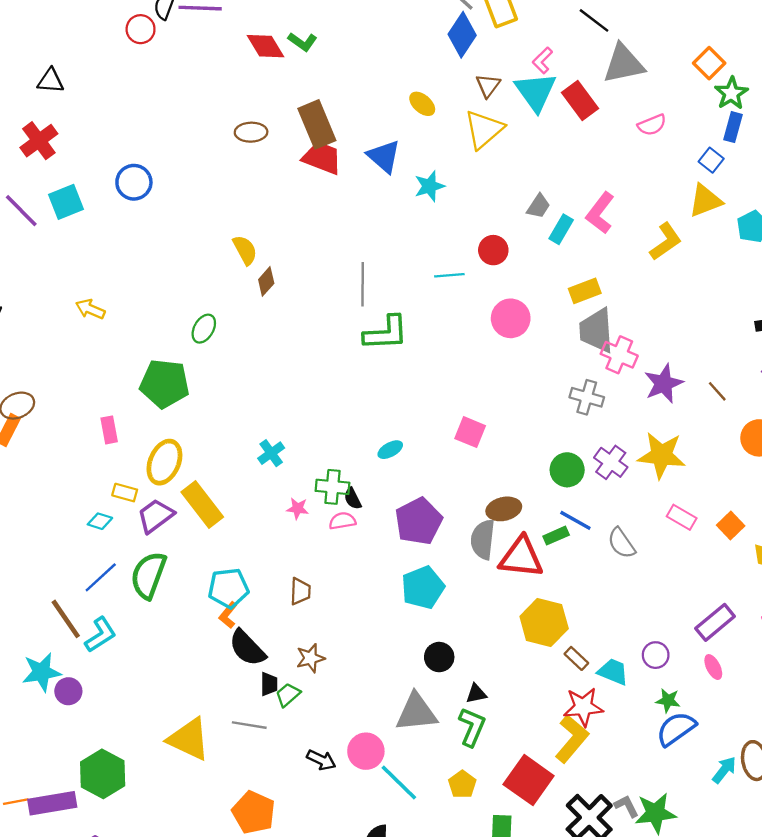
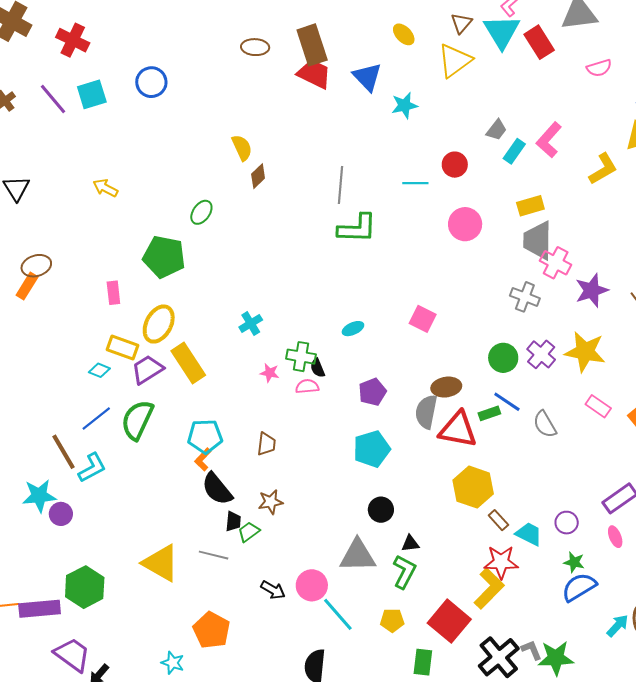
red cross: (39, 141) -> (73, 40), turned -32
yellow rectangle: (125, 493) -> (123, 347), size x1.4
purple pentagon: (419, 521) -> (372, 392), size x0.7
yellow pentagon: (462, 784) -> (392, 620), turned 30

